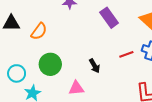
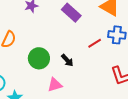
green circle: (50, 64) -> (39, 58), moved

